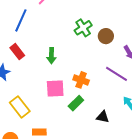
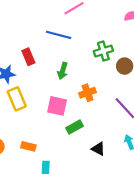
blue line: (21, 20) -> (59, 35), moved, turned 65
orange cross: (81, 80) -> (87, 93), moved, turned 35
yellow rectangle: (20, 107) -> (17, 99), moved

